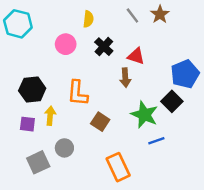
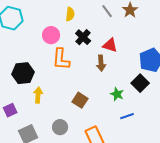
orange L-shape: (78, 93) -> (61, 59), moved
green star: (144, 115) -> (117, 94), size x0.6
purple square: (27, 124) -> (10, 110), moved, turned -32
gray circle: (64, 148) -> (60, 127), moved

